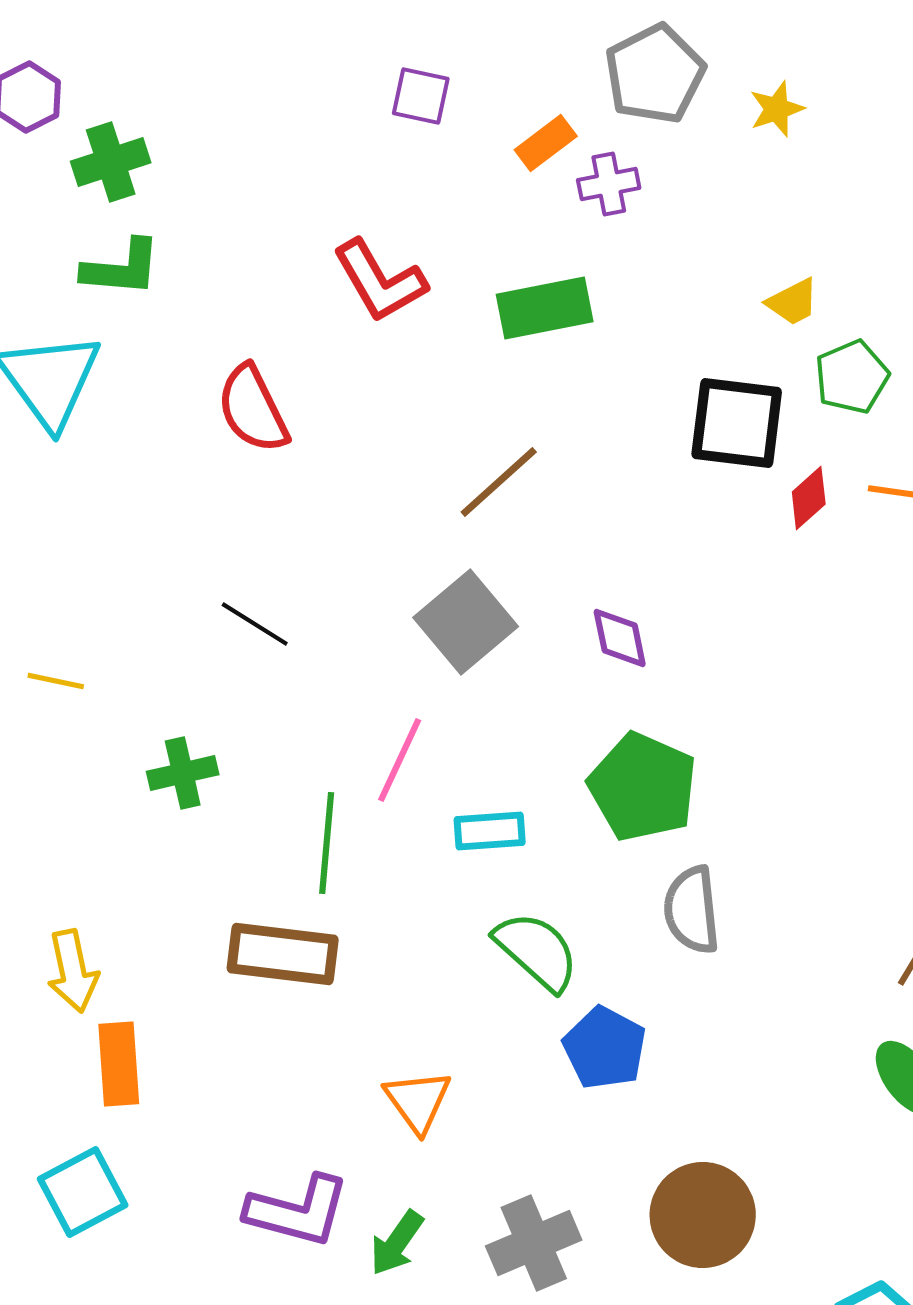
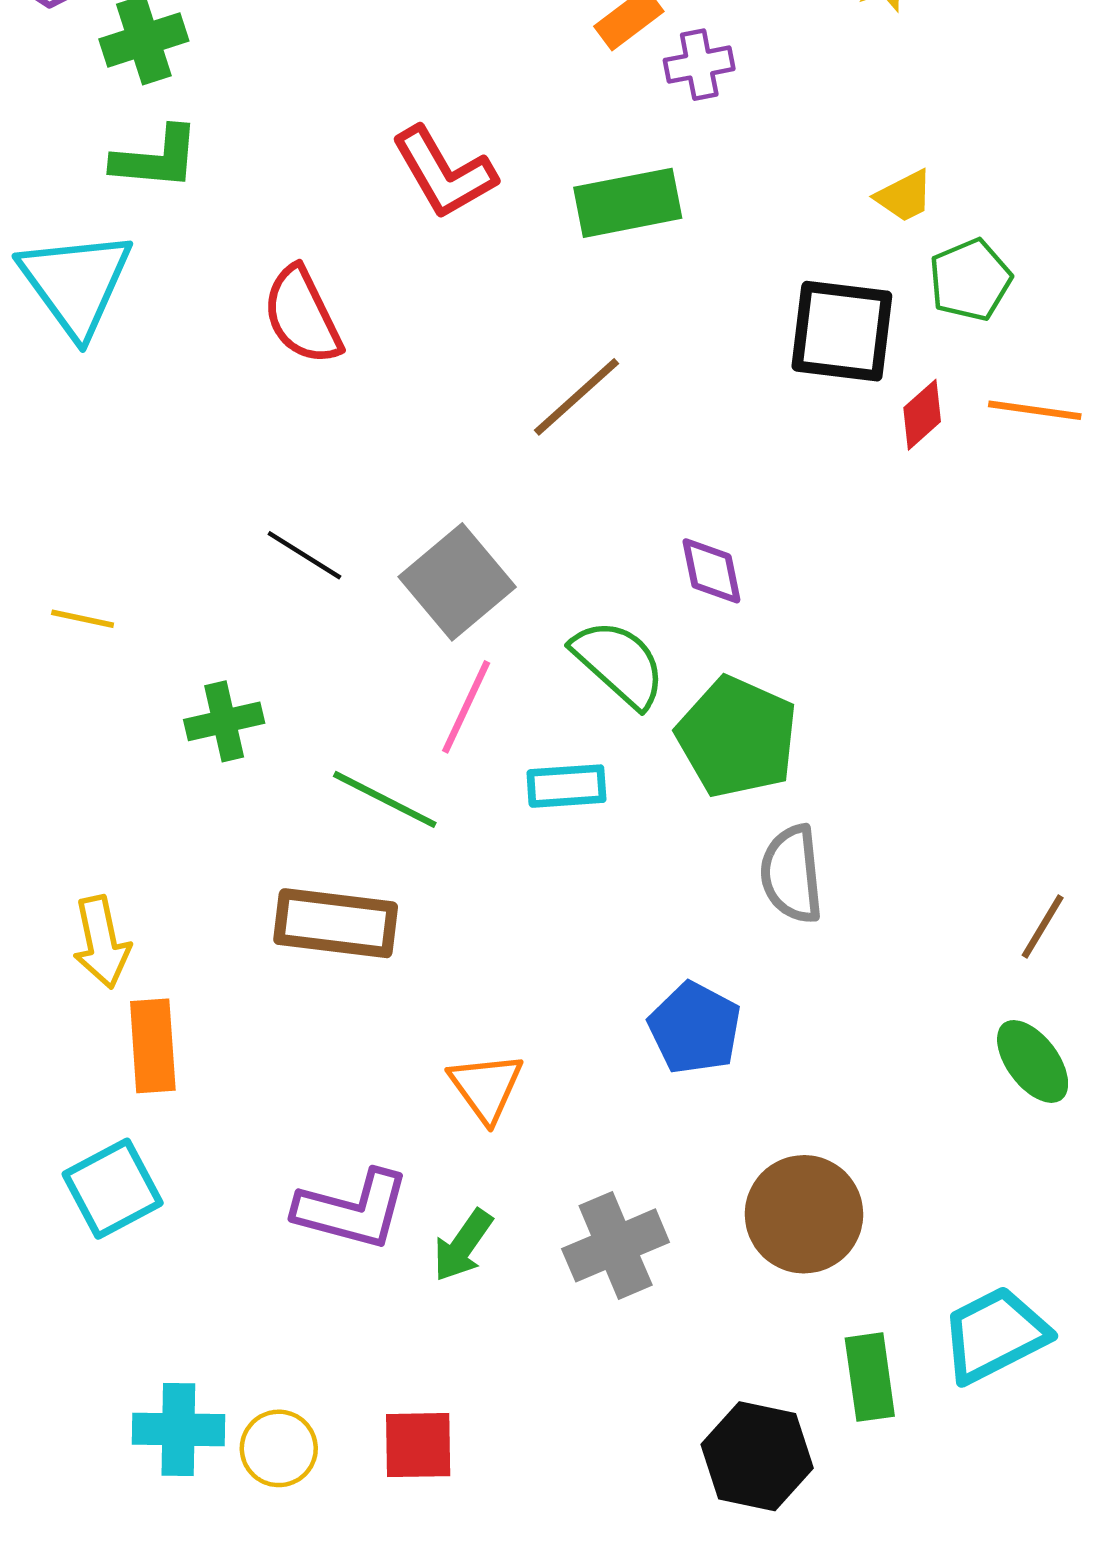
gray square: (466, 622) -> (457, 582), moved
green line: (327, 843) -> (385, 799), turned -68
green semicircle: (537, 951) -> (619, 663), moved

